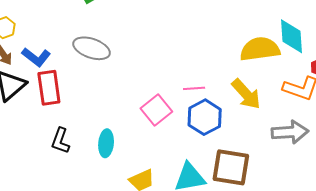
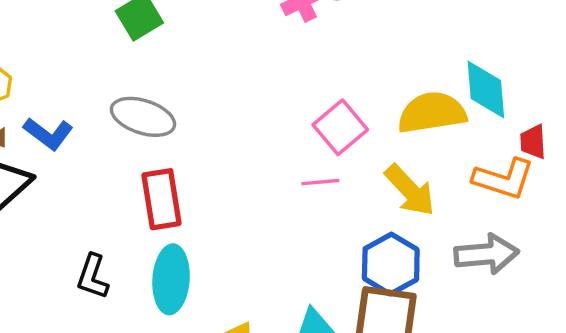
red rectangle: (49, 88) -> (161, 199), moved
pink square: (156, 110) -> (340, 127), moved
blue hexagon: (205, 117) -> (391, 264), moved
cyan ellipse: (106, 143) -> (171, 279), size x1.4

